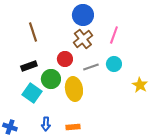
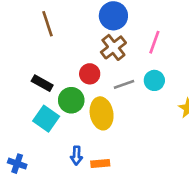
brown line: (33, 32) -> (47, 24), moved
black rectangle: (29, 66) -> (42, 83), turned 49
blue arrow: (46, 124) -> (77, 156), moved

